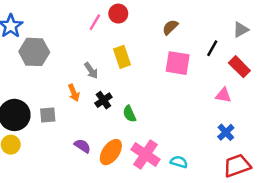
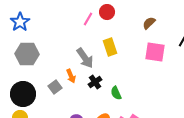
gray hexagon: (34, 52) -> (27, 54), moved
gray arrow: (91, 70) -> (85, 58), size x1.5
gray square: (48, 115) -> (55, 87), moved, turned -32

